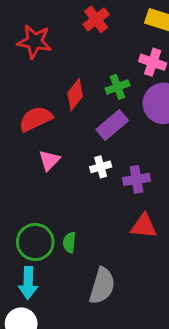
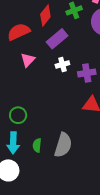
purple rectangle: (112, 125) -> (57, 39), moved
green circle: (35, 242) -> (18, 115), size x0.7
green semicircle: (69, 242) -> (37, 145), moved

